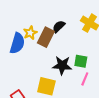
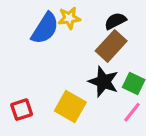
brown rectangle: (46, 37) -> (111, 46), moved

